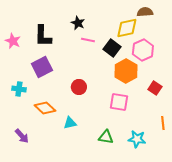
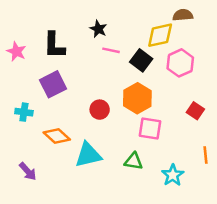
orange hexagon: (126, 71) -> (137, 98), moved
cyan triangle: (70, 123) -> (88, 155), size x1.6
green triangle: (106, 137) -> (134, 161), moved
cyan star: (137, 139) -> (173, 175), turned 30

